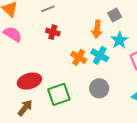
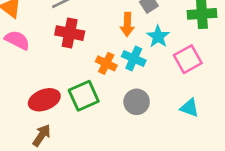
red cross: (53, 32) -> (70, 33), size x1.5
green square: (59, 94) -> (84, 96), moved

